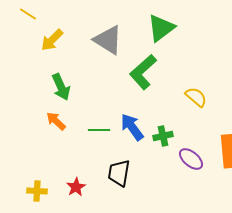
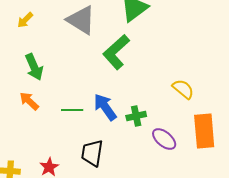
yellow arrow: (52, 40) -> (25, 20), size x0.7
yellow semicircle: (196, 97) -> (183, 89), moved

